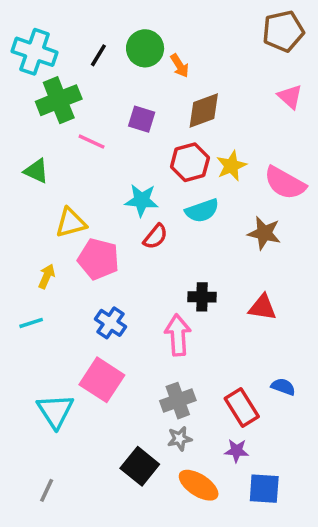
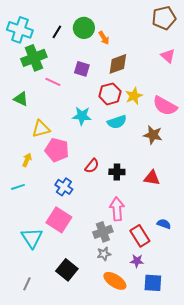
red semicircle: (155, 237) -> (92, 166), moved
pink arrow: (178, 335) -> (117, 209), moved
black square: (140, 466) -> (67, 270), moved

